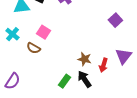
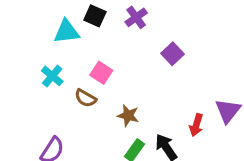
purple square: (115, 20) -> (172, 54), moved
brown star: (84, 59) -> (128, 116), moved

